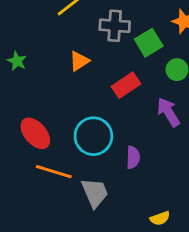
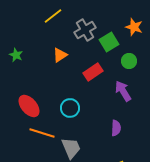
gray cross: (115, 26) -> (85, 30), turned -35
cyan circle: (93, 136) -> (70, 108), size x0.7
purple semicircle: (133, 157) -> (116, 128), moved

